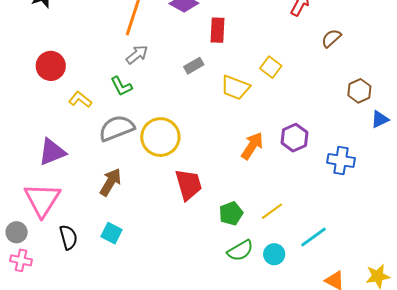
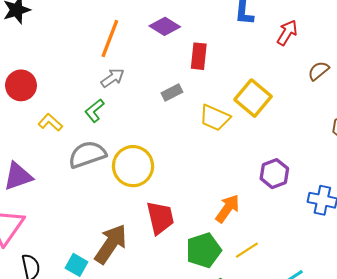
yellow square: (271, 67) -> (253, 98), size x1.6
green L-shape: (121, 86) -> (94, 111), turned 75
orange arrow: (252, 146) -> (228, 209), moved
brown arrow: (111, 182) -> (111, 244), moved, size x1.4
green pentagon: (231, 213) -> (204, 250), size x1.4

